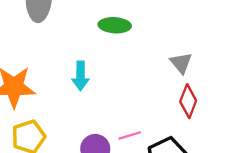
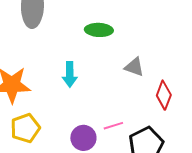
gray triangle: (181, 63) -> (134, 67), moved, turned -30

